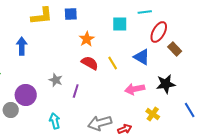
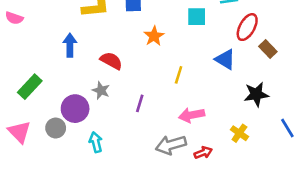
red semicircle: (90, 63) -> (111, 61), moved
yellow line: (113, 63) -> (179, 75), moved, turned 48
gray star: (56, 80) -> (101, 90), moved
pink arrow: (135, 89) -> (192, 115), moved
cyan arrow: (55, 121) -> (96, 142), moved

